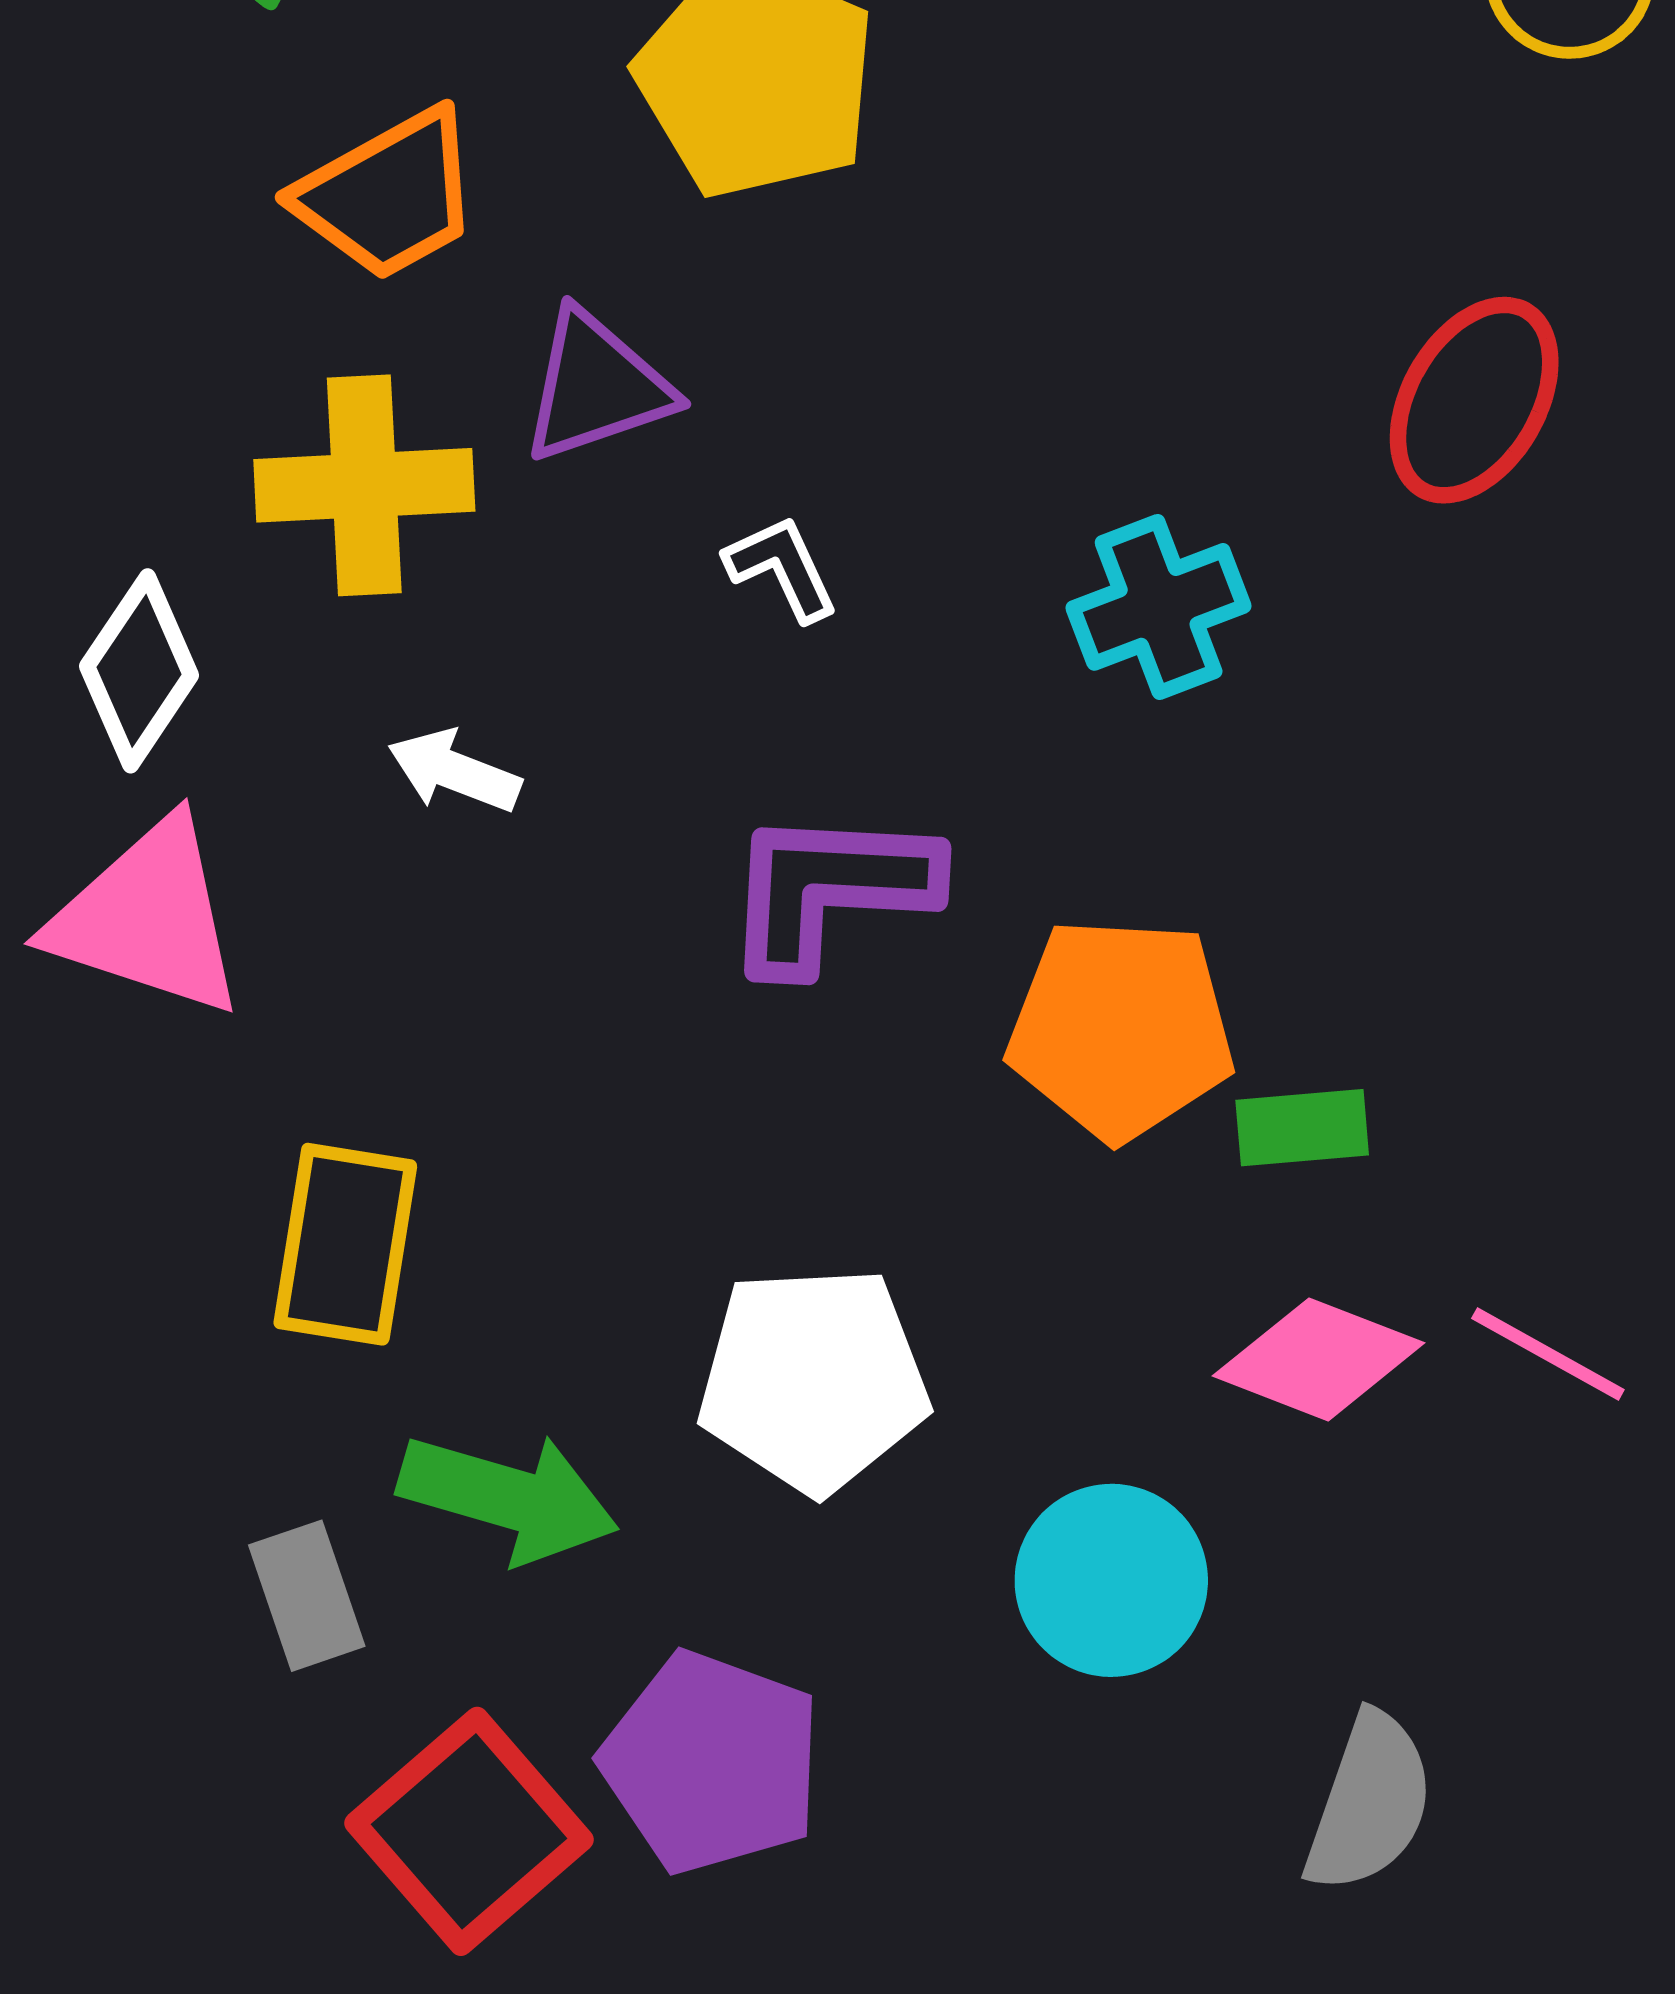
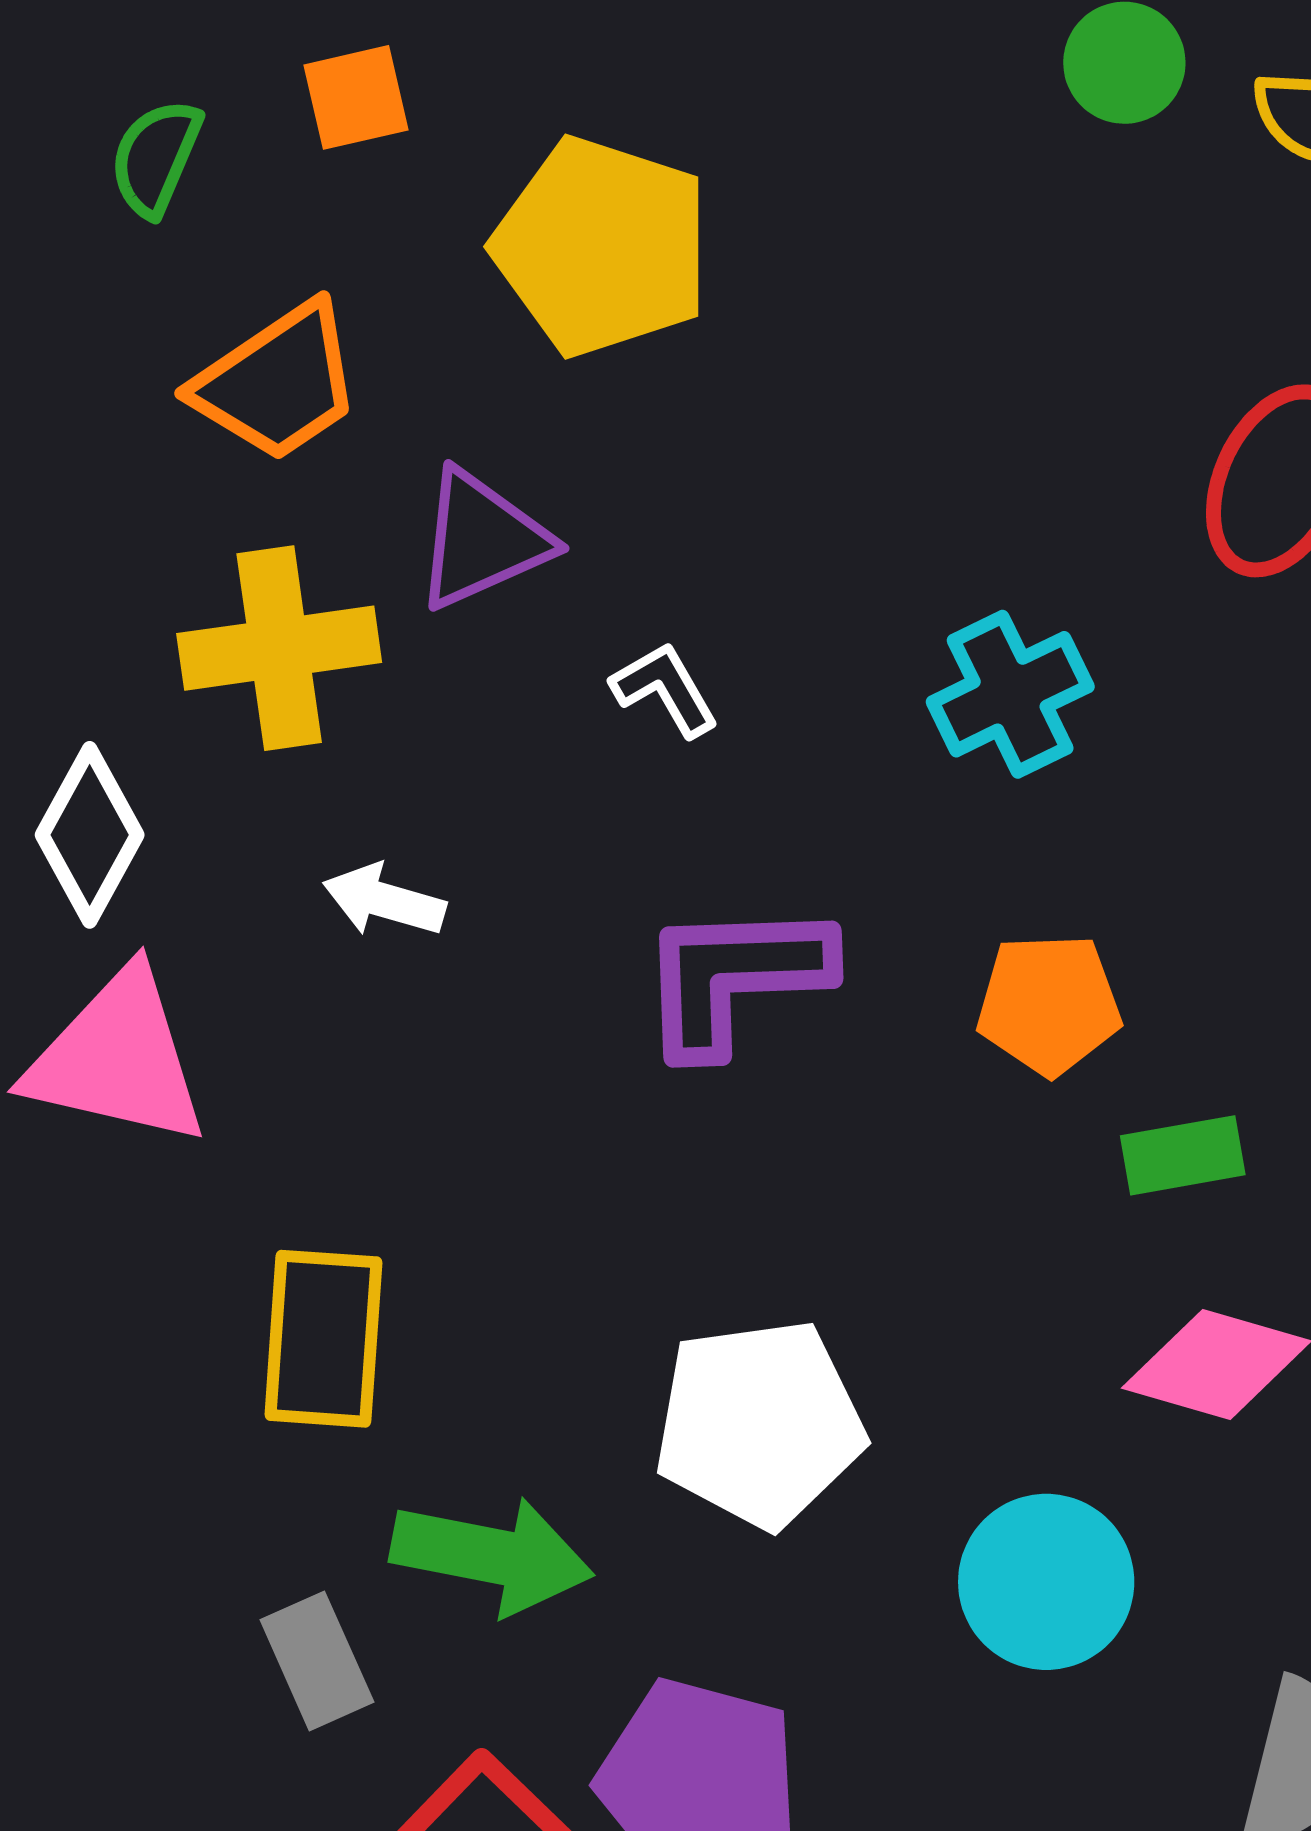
orange pentagon: (1121, 1029) -> (1049, 1004), moved, size x0.7

